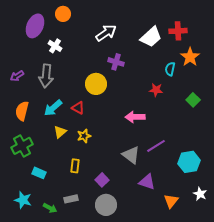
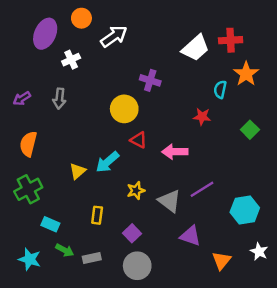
white arrow: (106, 33) -> (114, 36), moved
white cross: (55, 46) -> (71, 60), turned 32
gray arrow: (46, 76) -> (59, 99), size x0.7
cyan arrow: (53, 108) -> (107, 162), moved
red triangle: (78, 108) -> (138, 140), moved
yellow star: (84, 136) -> (136, 191), moved
green arrow: (50, 208) -> (65, 250), moved

